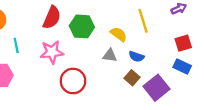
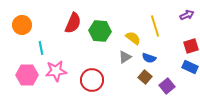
pink star: (52, 52) -> (56, 71), moved
gray triangle: (110, 55) -> (125, 57), turned -40
purple square: (157, 88) -> (167, 86), size x0.7

